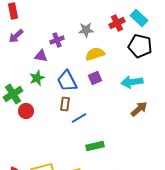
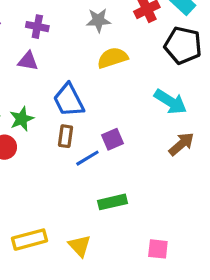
purple cross: (57, 40) -> (37, 27), moved, turned 32
green star: (37, 78) -> (22, 119), moved
purple square: (95, 78) -> (113, 139), moved
cyan arrow: (132, 82) -> (170, 102), turned -140

